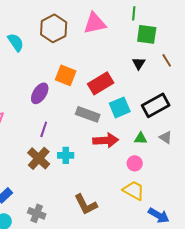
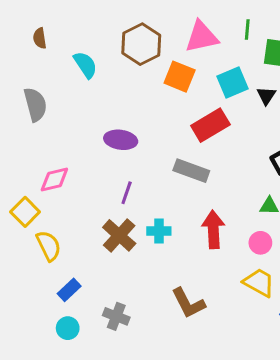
green line: (134, 13) -> (247, 29), moved
orange square: (66, 75) -> (180, 77), moved
purple ellipse: (40, 93) -> (121, 140), turned 65
cyan square: (120, 107) -> (232, 82), moved
red arrow: (106, 140) -> (213, 230), moved, turned -90

